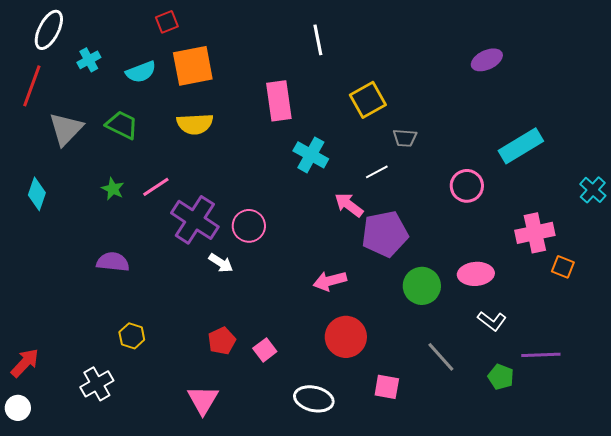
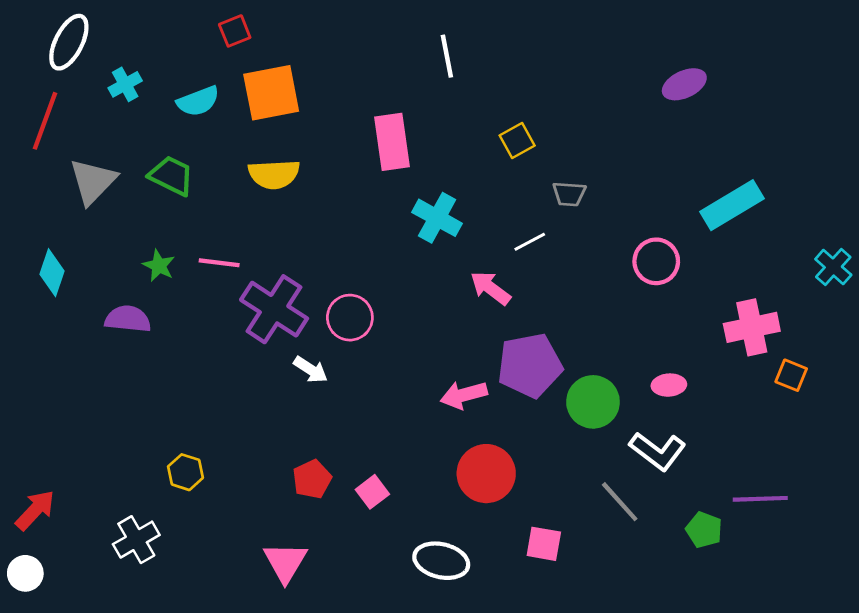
yellow square: (368, 100) -> (517, 141), size x0.7
pink line: (156, 187) -> (219, 263), turned 40
purple pentagon: (385, 234) -> (530, 365), moved
purple semicircle: (113, 262) -> (128, 319), moved
pink ellipse: (476, 274) -> (669, 385), size x0.7
white L-shape: (492, 321) -> (658, 451), moved, size x1.4

